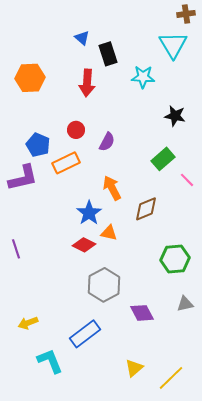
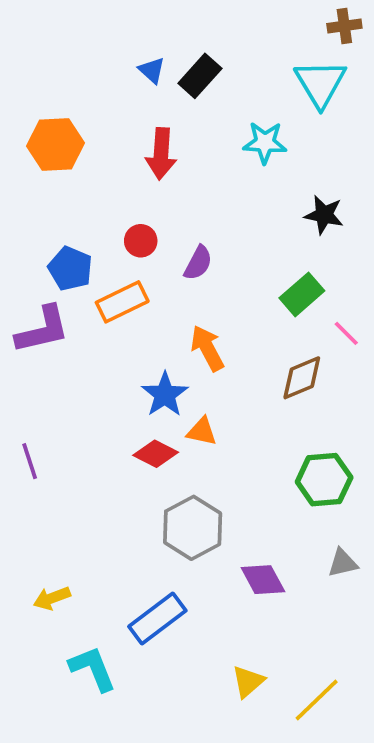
black rectangle: (108, 54) -> (200, 76), moved, turned 60
brown diamond: (146, 209) -> (302, 378), moved

